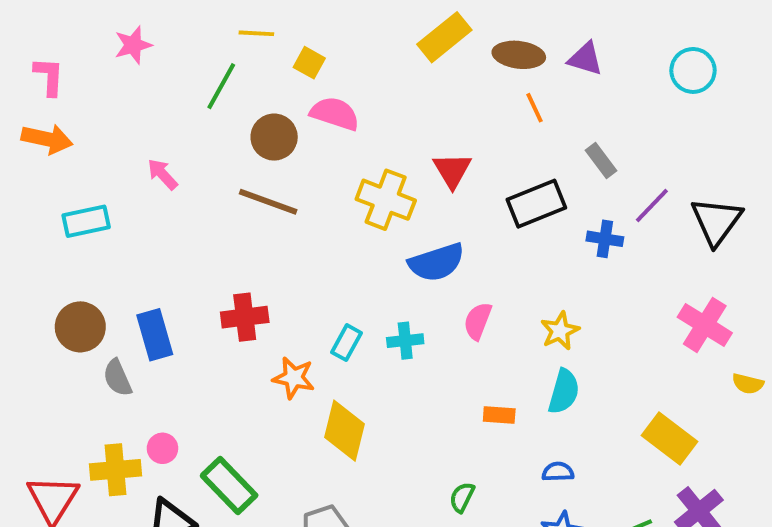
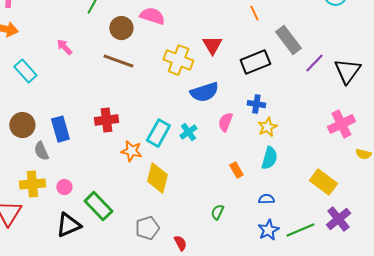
gray rectangle: (601, 161) -> (288, 40), size x1.6
cyan rectangle: (86, 221) -> (25, 71), turned 60
blue cross: (605, 239) -> (256, 104), moved
pink cross: (705, 325) -> (341, 124), turned 32
cyan cross: (405, 341) -> (188, 132), turned -30
cyan rectangle: (346, 343) -> (158, 133), size x1.5
orange rectangle: (499, 415) -> (236, 170), turned 56
yellow cross: (115, 470) -> (32, 184), moved

